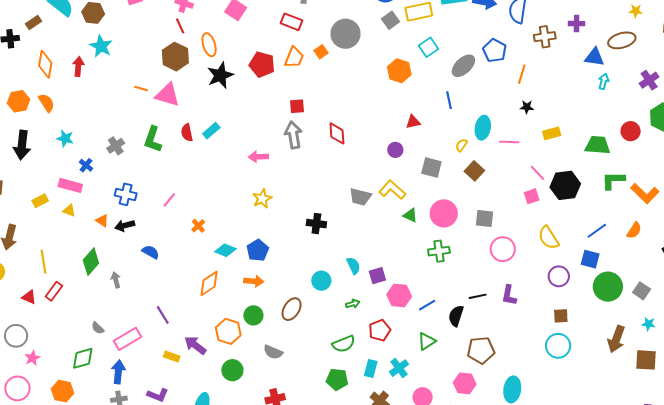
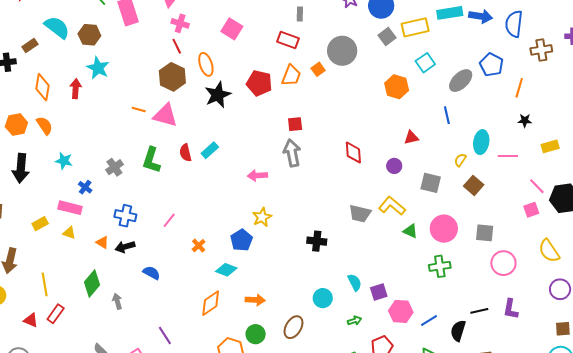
red diamond: (337, 133) -> (353, 153), moved
blue pentagon: (258, 250) -> (241, 240), moved

